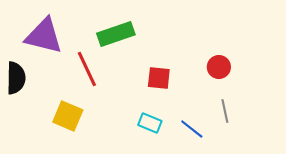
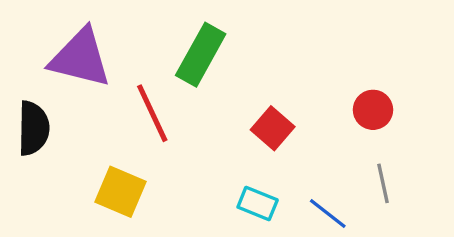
green rectangle: (116, 34) -> (201, 55), turned -42
red square: (159, 78) -> (273, 128), turned 35

